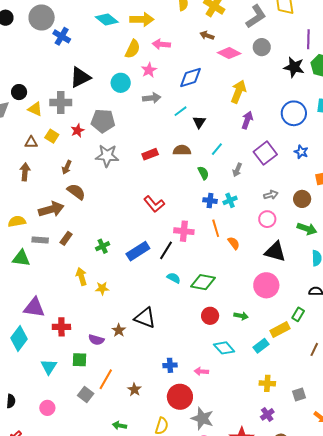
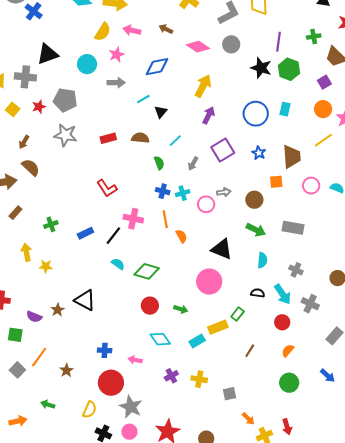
brown arrow: (207, 35) -> (166, 29), moved
pink circle: (267, 219) -> (206, 204), moved
blue rectangle: (138, 251) -> (85, 233), size x0.7
purple cross: (267, 414) -> (171, 376), moved

